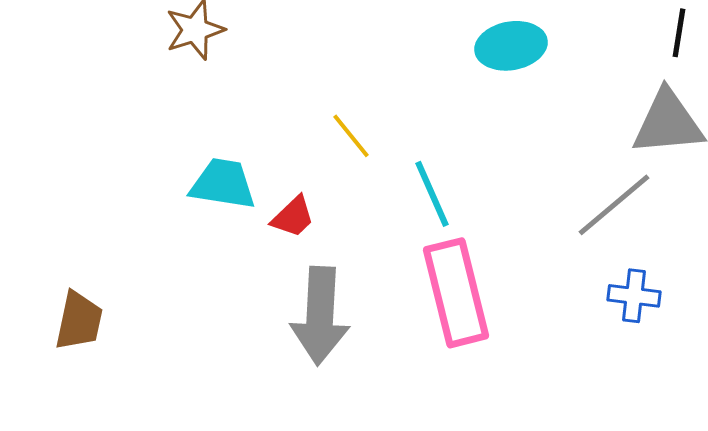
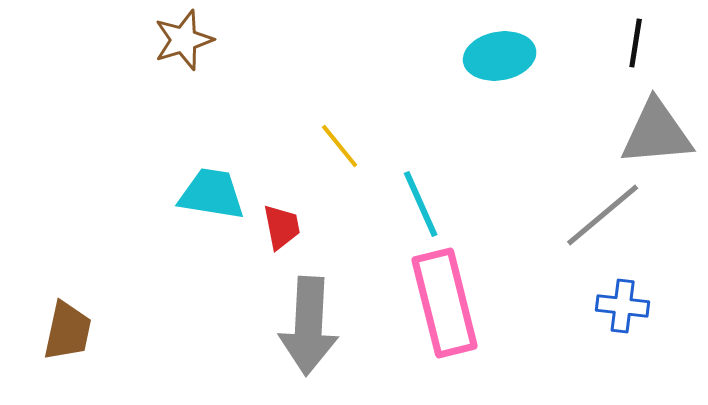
black line: (679, 33) -> (636, 43), moved
red trapezoid: (293, 217) -> (282, 227), turned -57

